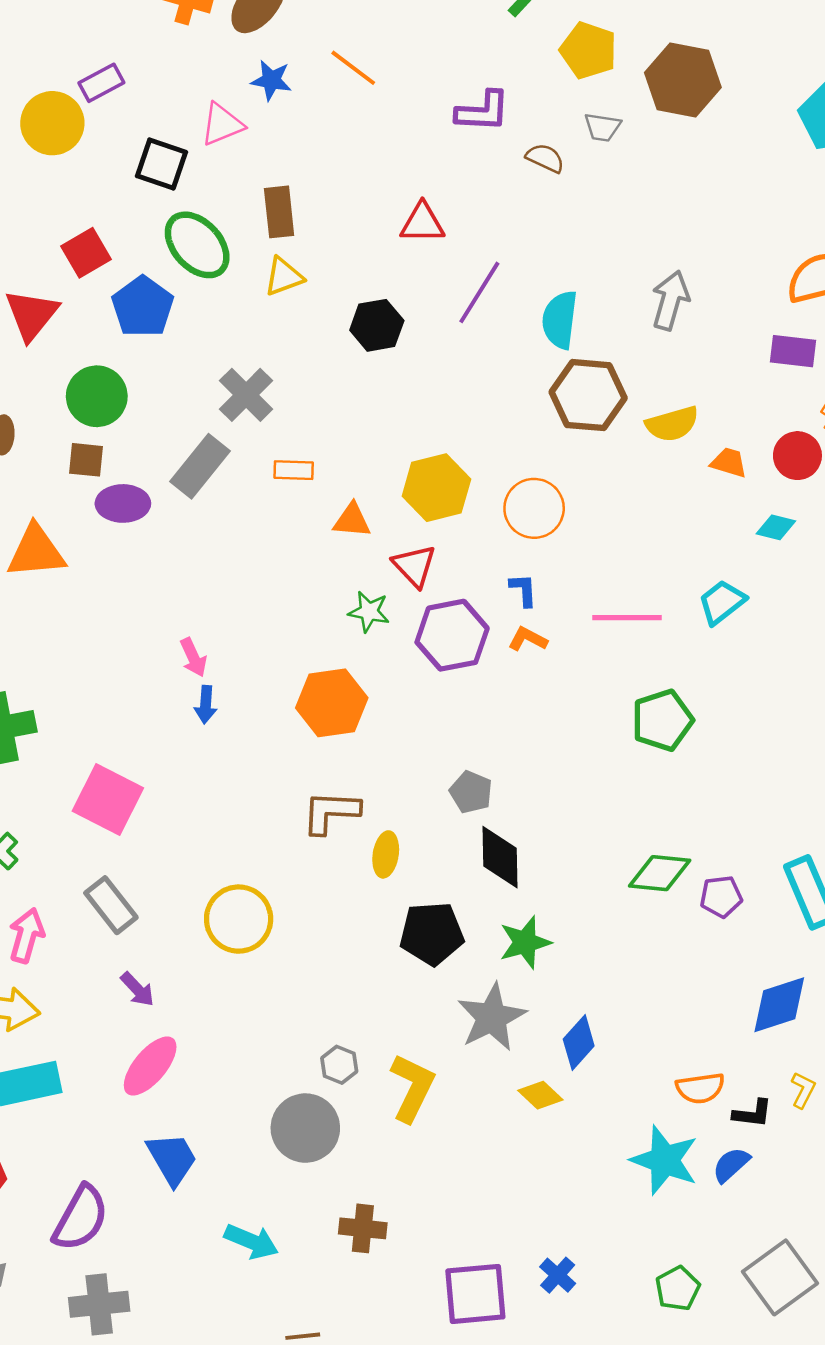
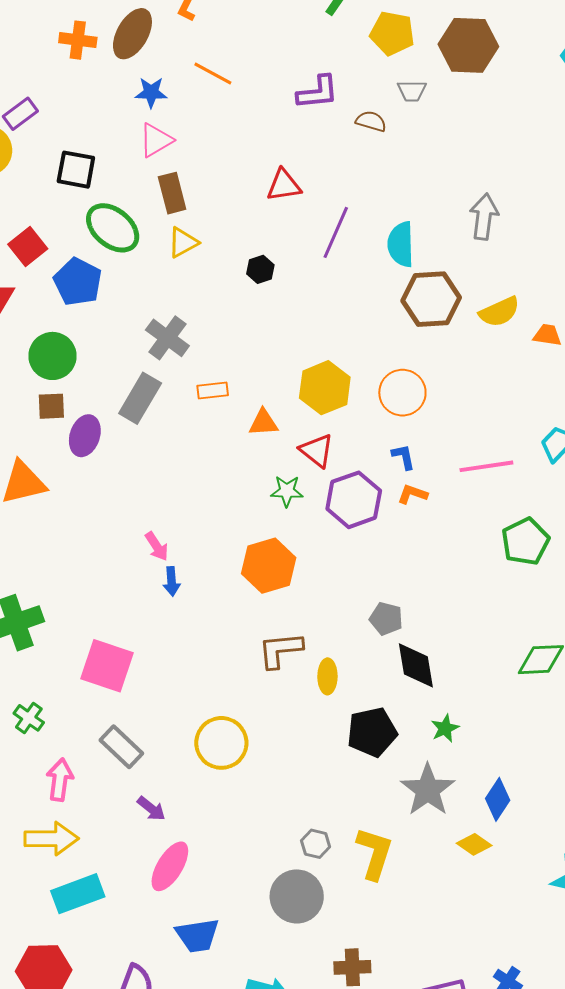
pink triangle: (222, 124) -> (156, 140), moved
black hexagon: (377, 325) -> (260, 269), size x0.7
purple ellipse: (123, 503) -> (85, 436), turned -63
green star: (525, 942) -> (445, 728), size x0.7
blue trapezoid: (172, 1159) -> (197, 935), turned 120

